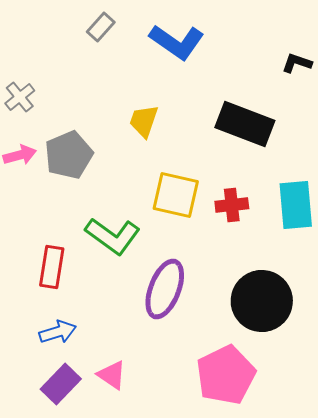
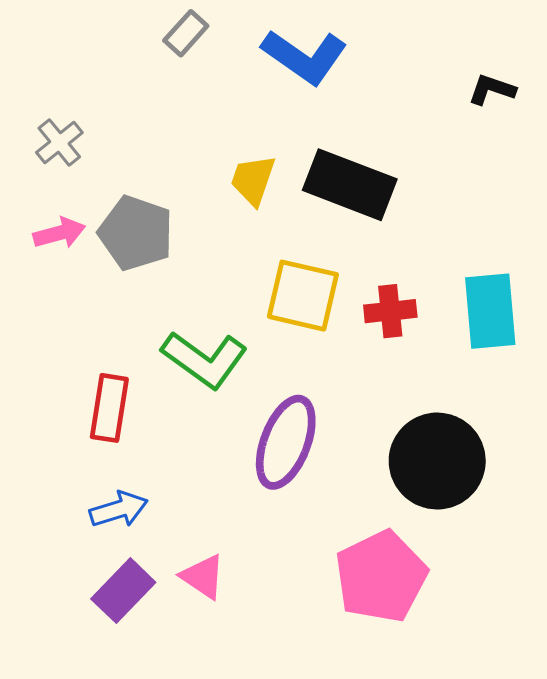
black rectangle: (245, 124) -> (350, 185), moved
gray pentagon: (69, 155) -> (136, 233), turned -30

